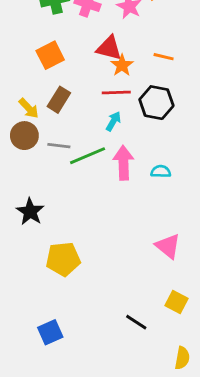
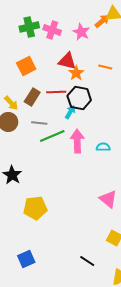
red line: (116, 93) -> (56, 92), moved
black hexagon: (156, 103) -> (79, 98), moved
gray line: (59, 146) -> (39, 123), moved
black line: (136, 322) -> (87, 261), moved

